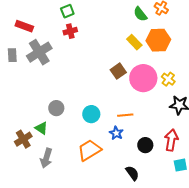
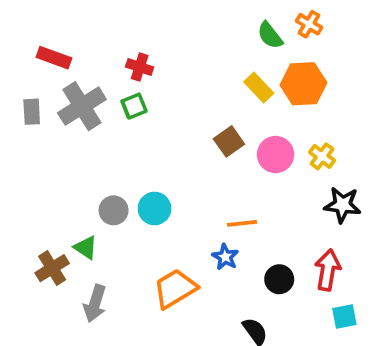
green square: (67, 11) -> (134, 106), moved
red cross: (70, 31) -> (140, 67), turned 32
pink circle: (143, 78) -> (276, 155), size x0.7
cyan circle: (91, 114) -> (155, 209), moved

